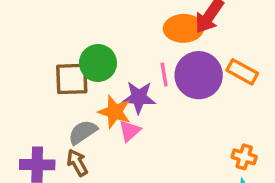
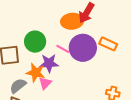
green circle: (98, 63) -> (35, 42), moved
pink line: (164, 74) -> (63, 49), turned -48

